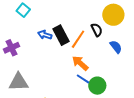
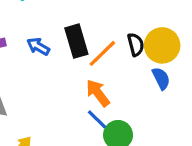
yellow circle: (113, 15) -> (162, 45), moved
blue arrow: (45, 35) -> (38, 46), moved

